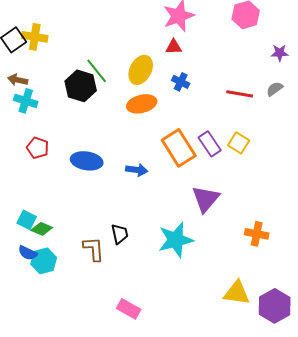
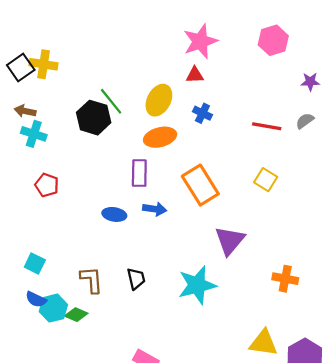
purple rectangle: (210, 144) -> (139, 173), moved, turned 35
blue ellipse: (87, 161) -> (114, 214), moved, size x0.7
green diamond: (42, 229) -> (76, 315), moved
brown L-shape: (94, 249) -> (91, 280), moved

